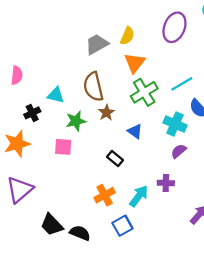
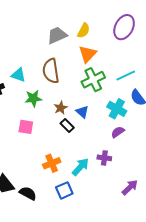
brown star: (107, 113) -> (61, 108), moved
pink square: (63, 147) -> (26, 127), moved
black rectangle: (115, 158) -> (67, 125), moved

